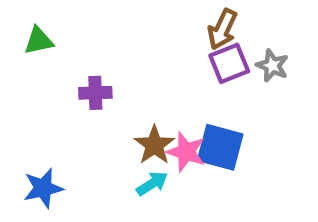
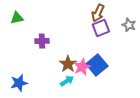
gray star: (272, 66) -> (129, 25), moved
blue square: (220, 147) -> (97, 65), turned 35
pink star: (186, 152) -> (82, 67), turned 30

